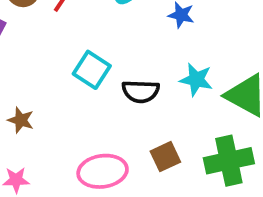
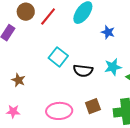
cyan star: (196, 80) -> (113, 67), turned -30

